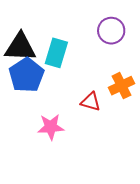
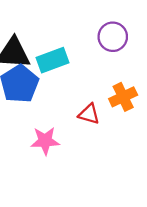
cyan rectangle: (56, 53) -> (52, 60), turned 52

